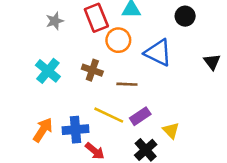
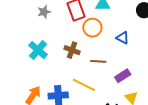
blue triangle: (158, 53) -> (123, 38), size x0.6
purple rectangle: (140, 116) -> (123, 76), moved

